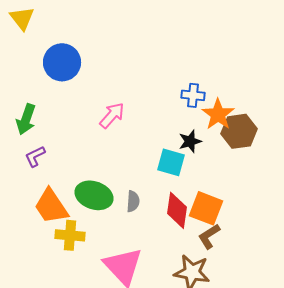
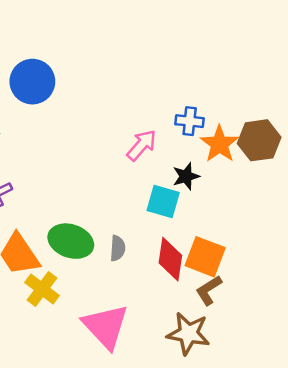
pink arrow: (112, 115) -> (142, 145), moved
brown hexagon: (239, 131) -> (259, 140), moved
yellow cross: (70, 235) -> (42, 289), turned 32

